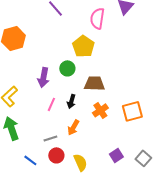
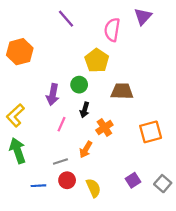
brown trapezoid: (94, 83) -> (122, 91), moved
black arrow: (71, 101) -> (85, 110), moved
orange cross: (100, 110) -> (104, 127), moved
blue line: (30, 160) -> (38, 186), turned -40

